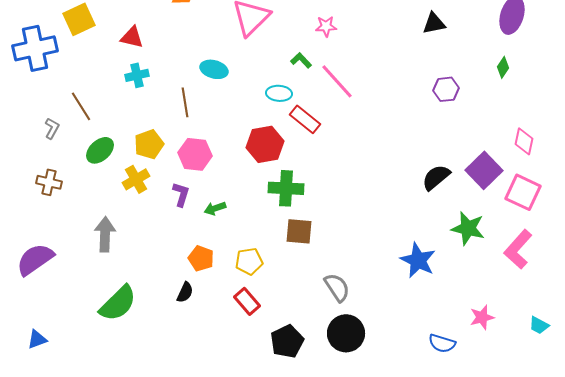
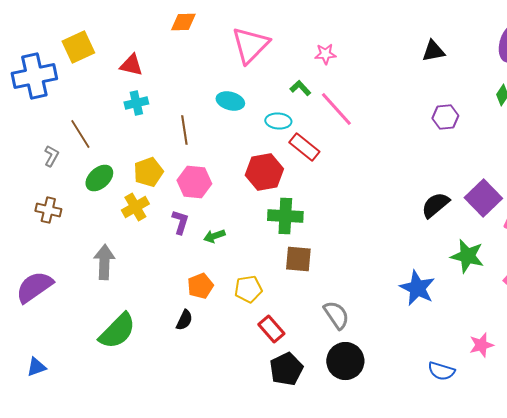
cyan ellipse: (214, 69) -> (230, 101), moved
orange pentagon: (201, 258) -> (200, 286), turned 30
red rectangle: (247, 301) -> (271, 329), moved

